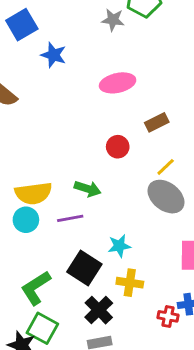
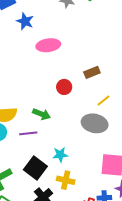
pink ellipse: (118, 83) -> (48, 45), moved
yellow line: (166, 167) -> (104, 100), moved
gray ellipse: (166, 197) -> (95, 123), turned -30

